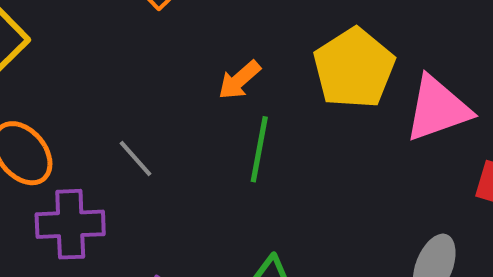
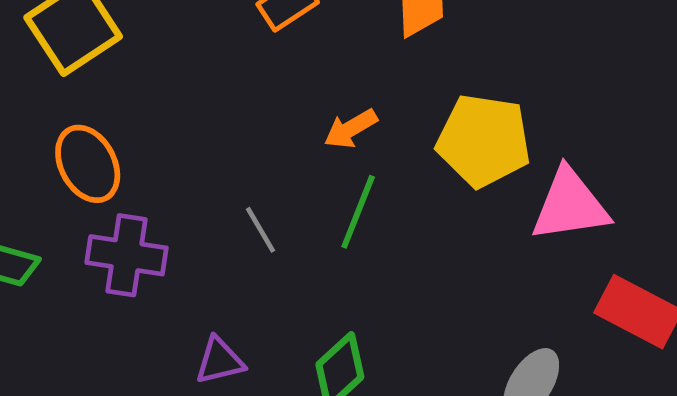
yellow pentagon: (354, 68) -> (484, 141), turned 30
gray line: (136, 158) -> (260, 230), moved

